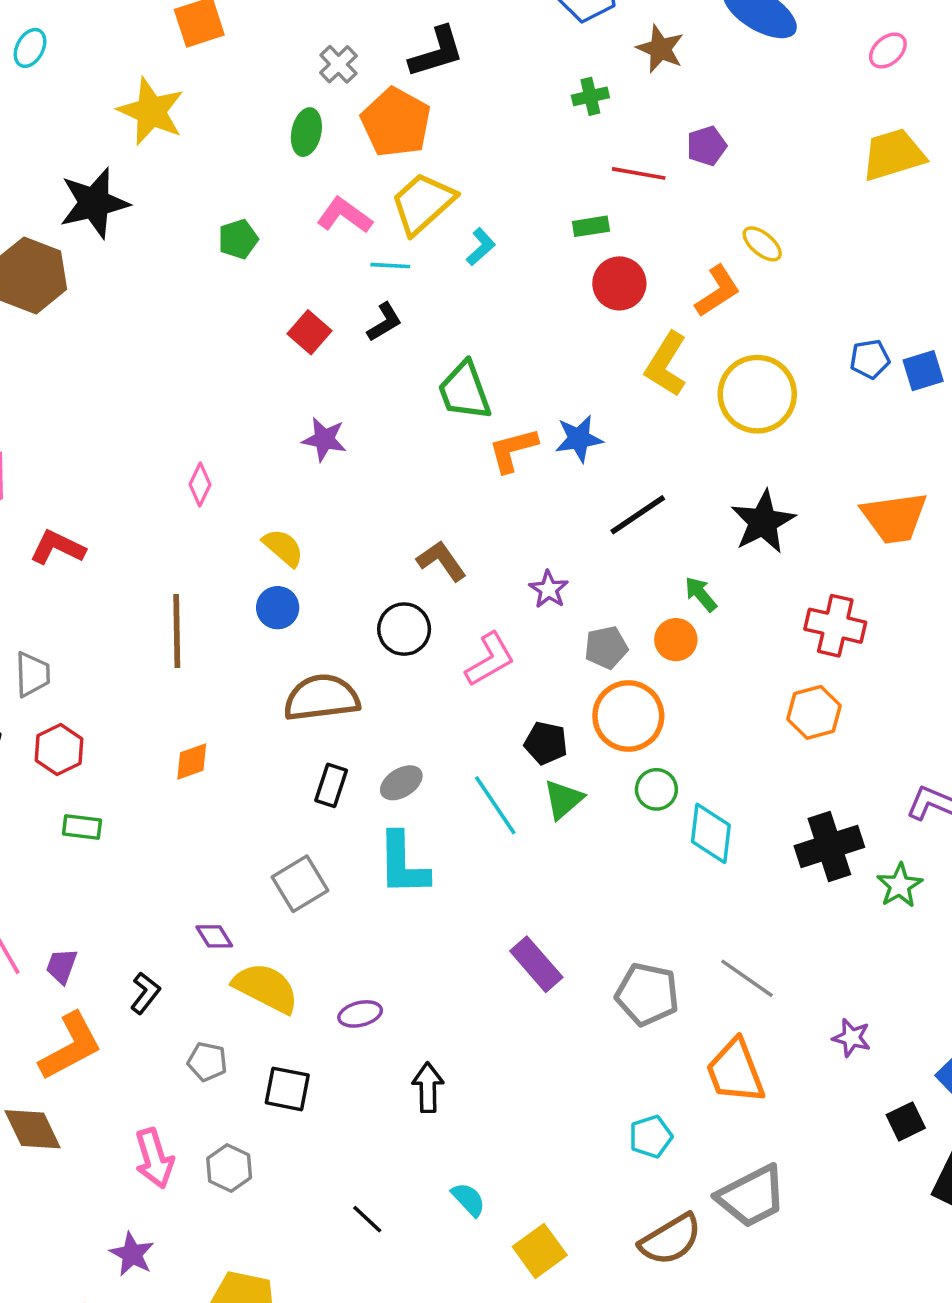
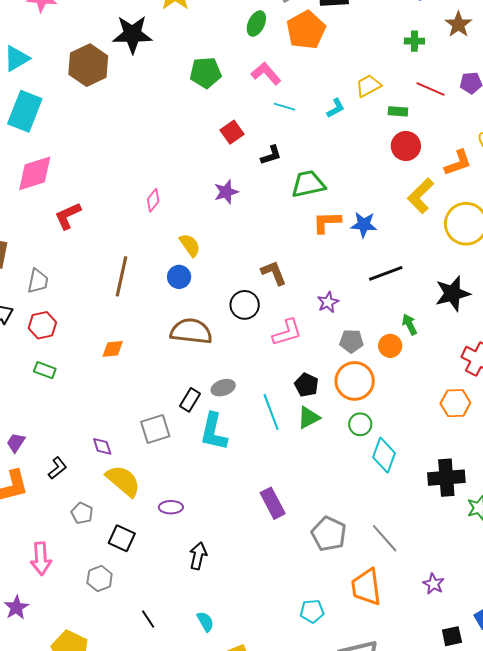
yellow trapezoid: (423, 203) -> (368, 86), moved, size x0.7
green pentagon: (238, 239) -> (206, 73), size x1.4
black L-shape: (384, 322) -> (271, 155), moved
green trapezoid: (464, 391) -> (308, 184), turned 84
purple star: (324, 439) -> (226, 192), turned 30
red L-shape: (57, 547) -> (68, 216), turned -64
black rectangle: (331, 785) -> (190, 400), moved
gray hexagon: (229, 1168) -> (100, 578), moved

